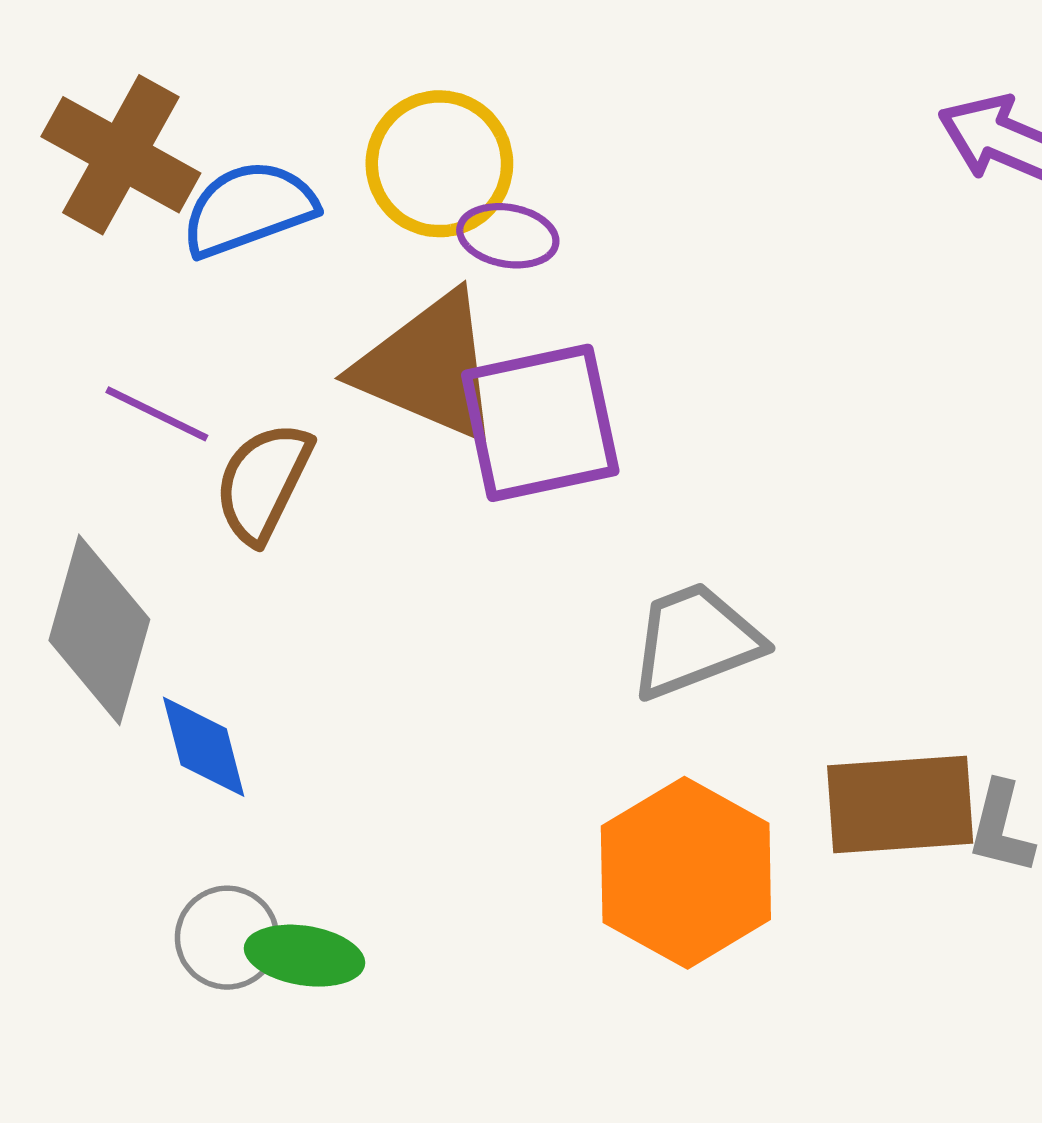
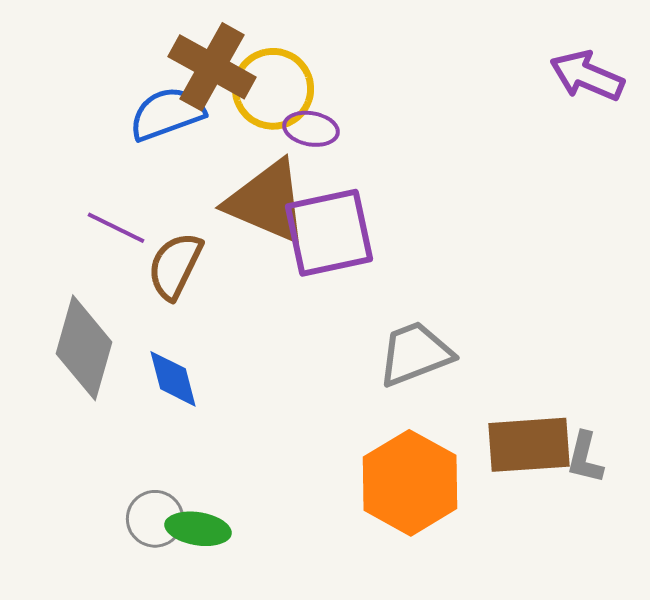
brown cross: (121, 155) -> (212, 67), moved
blue diamond: (204, 747) -> (173, 379), moved

